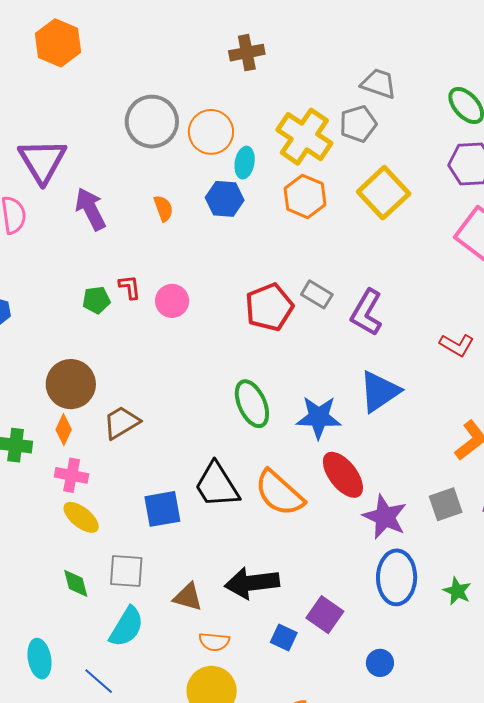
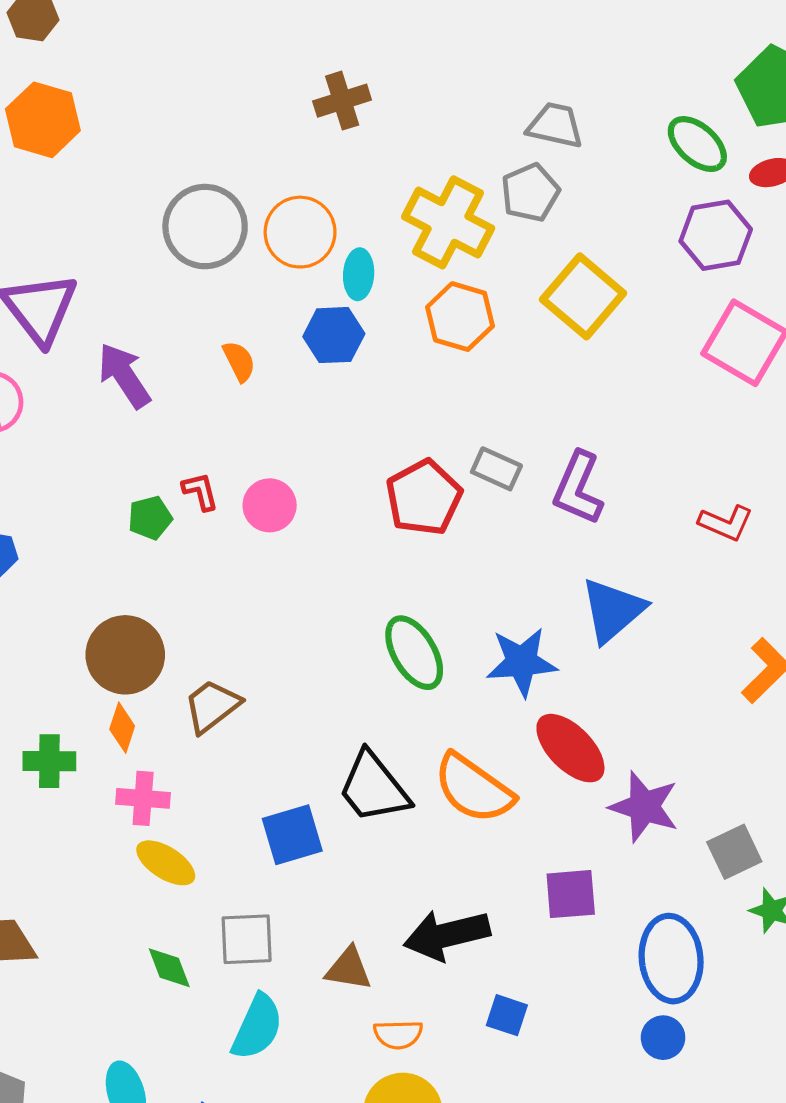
gray square: (446, 504) -> (734, 852), moved
blue ellipse: (397, 577) -> (671, 959), moved
purple square: (325, 615) -> (571, 894), moved, turned -33

